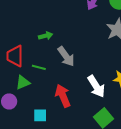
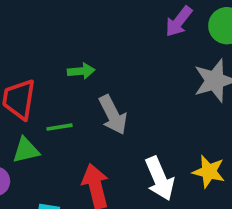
green line: (39, 67) -> (60, 127), turned -32

